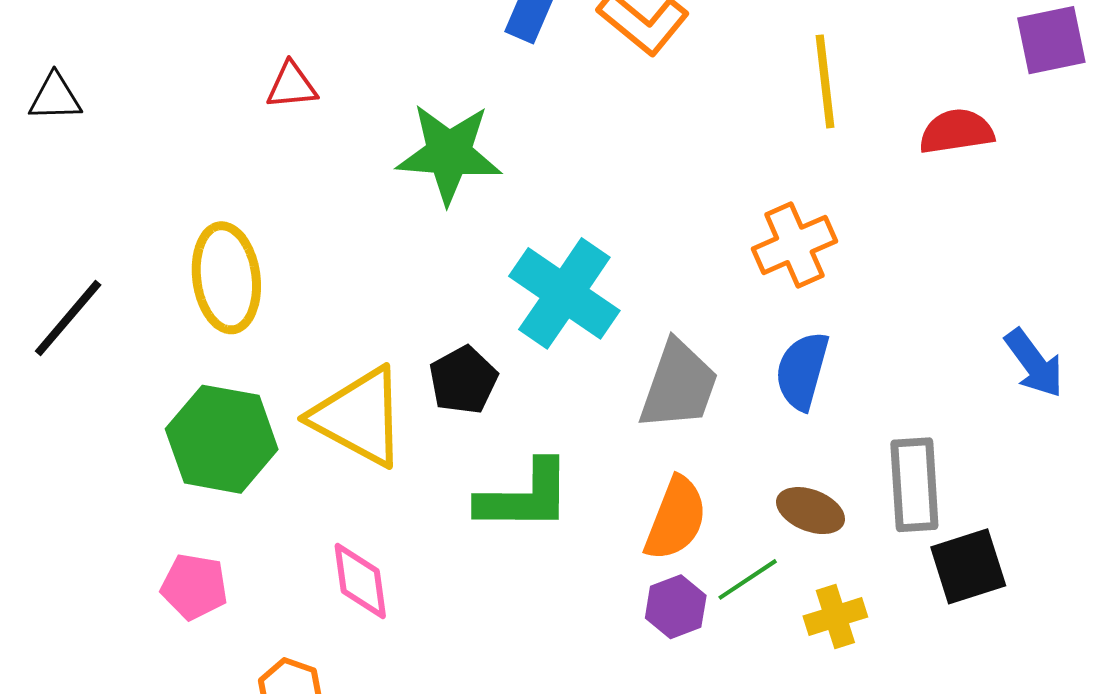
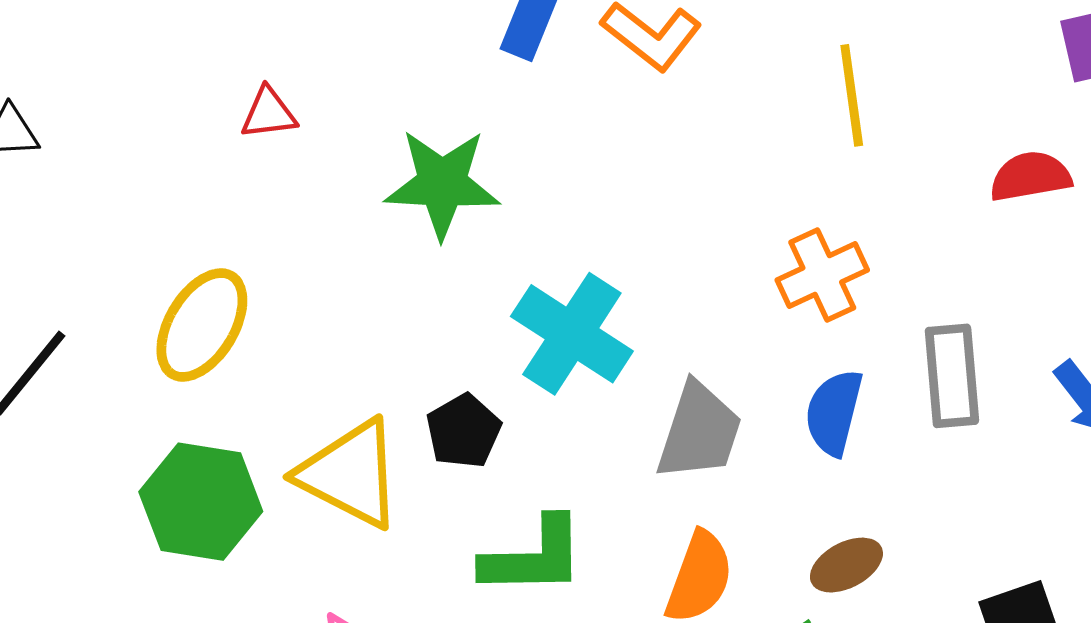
red semicircle: (956, 132) -> (1030, 176), moved
yellow ellipse: (226, 278) -> (202, 325), turned 40
gray rectangle: (914, 485) -> (952, 376), moved
brown ellipse: (811, 511) -> (846, 565), turned -48

